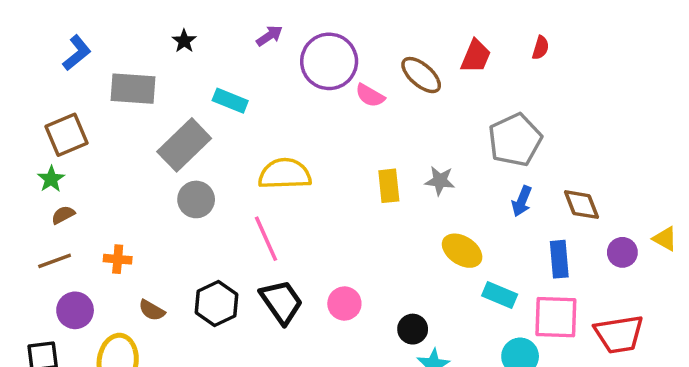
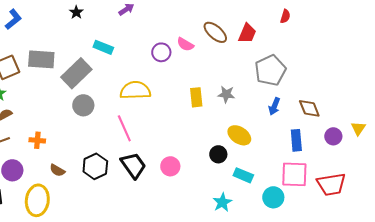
red trapezoid: (476, 56) -> (247, 33), moved
purple circle: (329, 61) -> (161, 52), moved, size x0.6
gray rectangle: (133, 89) -> (41, 59), moved
yellow triangle: (665, 239) -> (358, 128), turned 35
cyan rectangle: (500, 295) -> (243, 175), moved
black circle: (413, 329) -> (218, 154), moved

